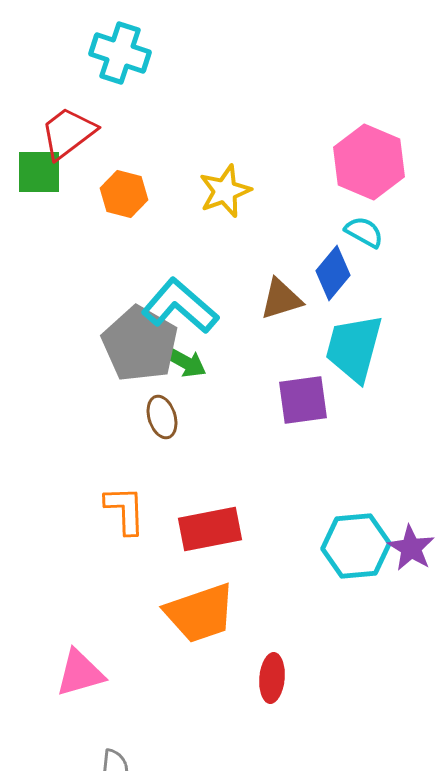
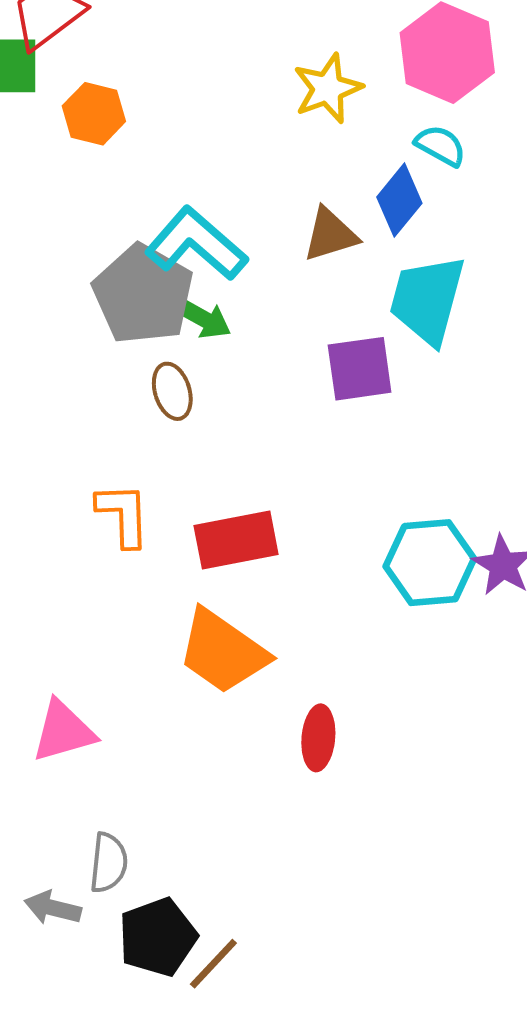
yellow star: (225, 191) -> (328, 88), moved
orange hexagon: (124, 194) -> (94, 114), moved
orange trapezoid: (200, 613) -> (223, 652), turned 54

